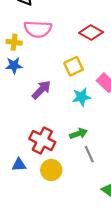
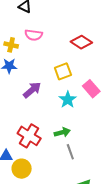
pink semicircle: (38, 29) -> (34, 35), size x0.7
cyan star: (81, 97) -> (68, 100), turned -30
yellow circle: (51, 170) -> (22, 169), moved

